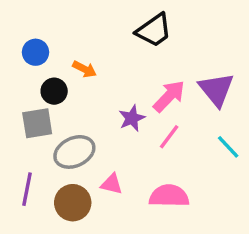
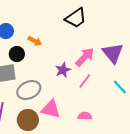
pink triangle: (112, 184) -> (51, 109), size x1.5
pink semicircle: (169, 196) -> (85, 116), size x0.6

